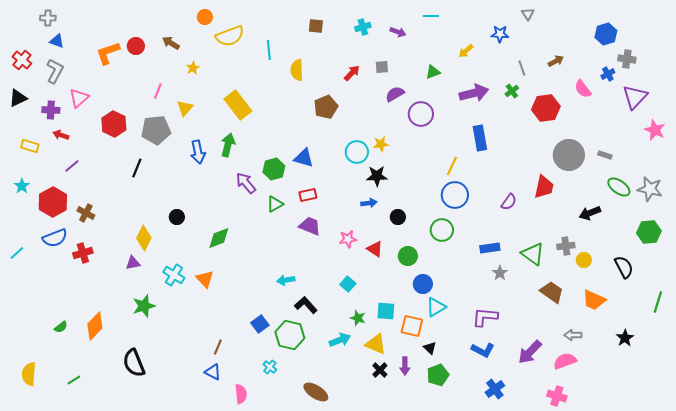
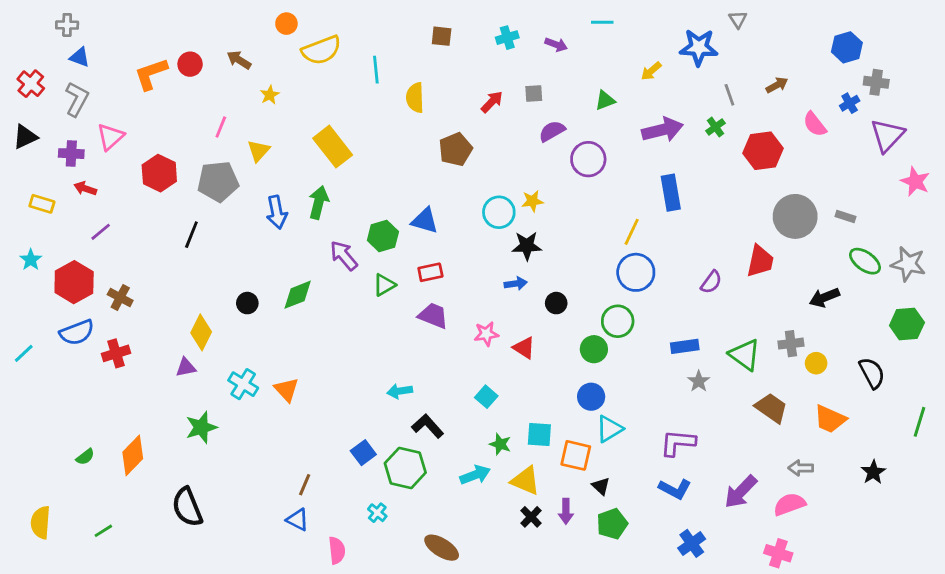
blue star: (500, 34) -> (699, 47), size x1.5
green diamond: (219, 238) -> (298, 295), moved
green circle: (408, 256) -> (594, 349), moved

